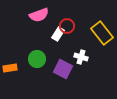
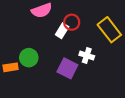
green circle: (37, 59) -> (29, 58), moved

